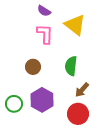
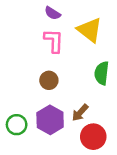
green semicircle: (71, 66) -> (102, 73), moved
brown circle: (33, 67) -> (49, 80), moved
brown arrow: (82, 90) -> (80, 113), moved

